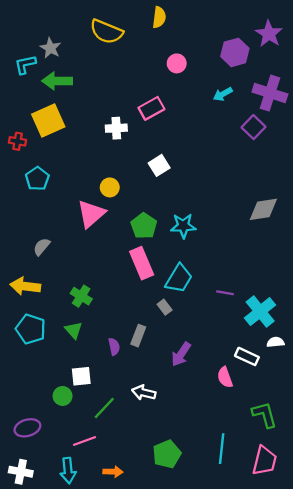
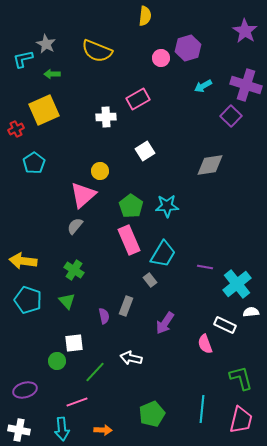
yellow semicircle: (106, 32) -> (97, 51), moved
purple hexagon: (235, 52) -> (188, 48), moved
green arrow: (57, 81) -> (52, 74), size x0.6
red cross: (18, 141) -> (16, 129), turned -35
gray diamond: (263, 209) -> (210, 165), moved
gray semicircle: (42, 247) -> (75, 226), moved

